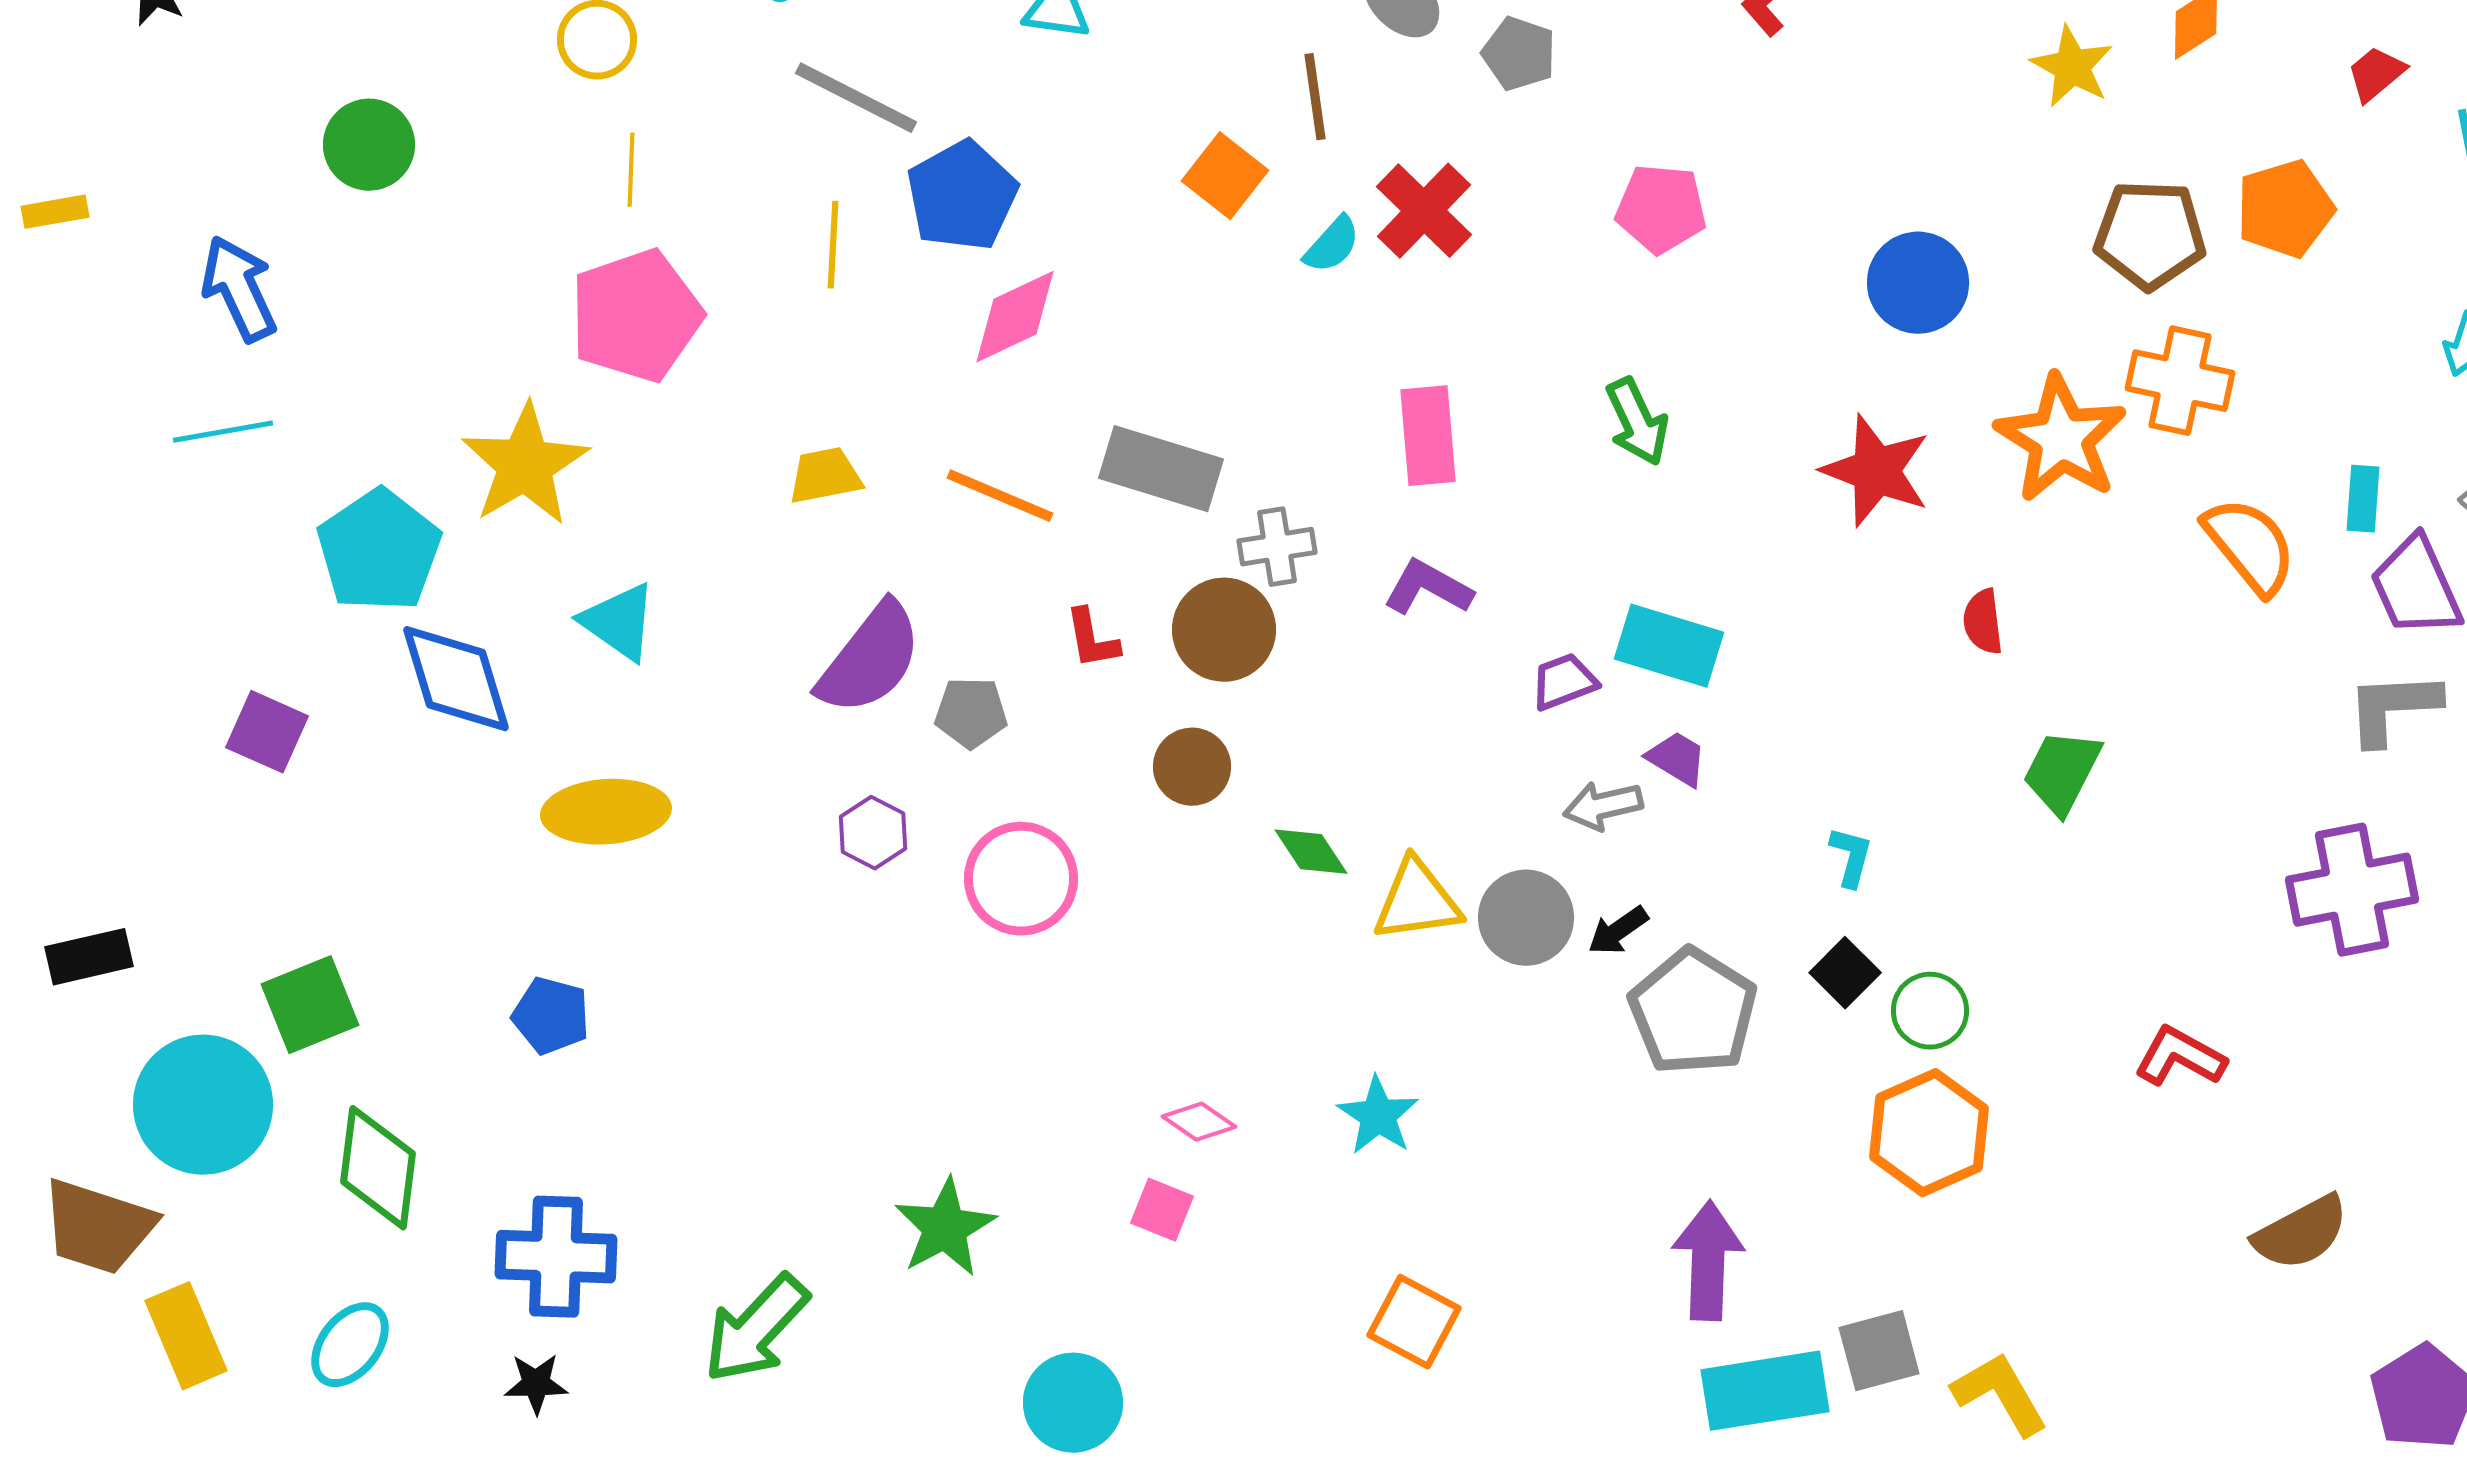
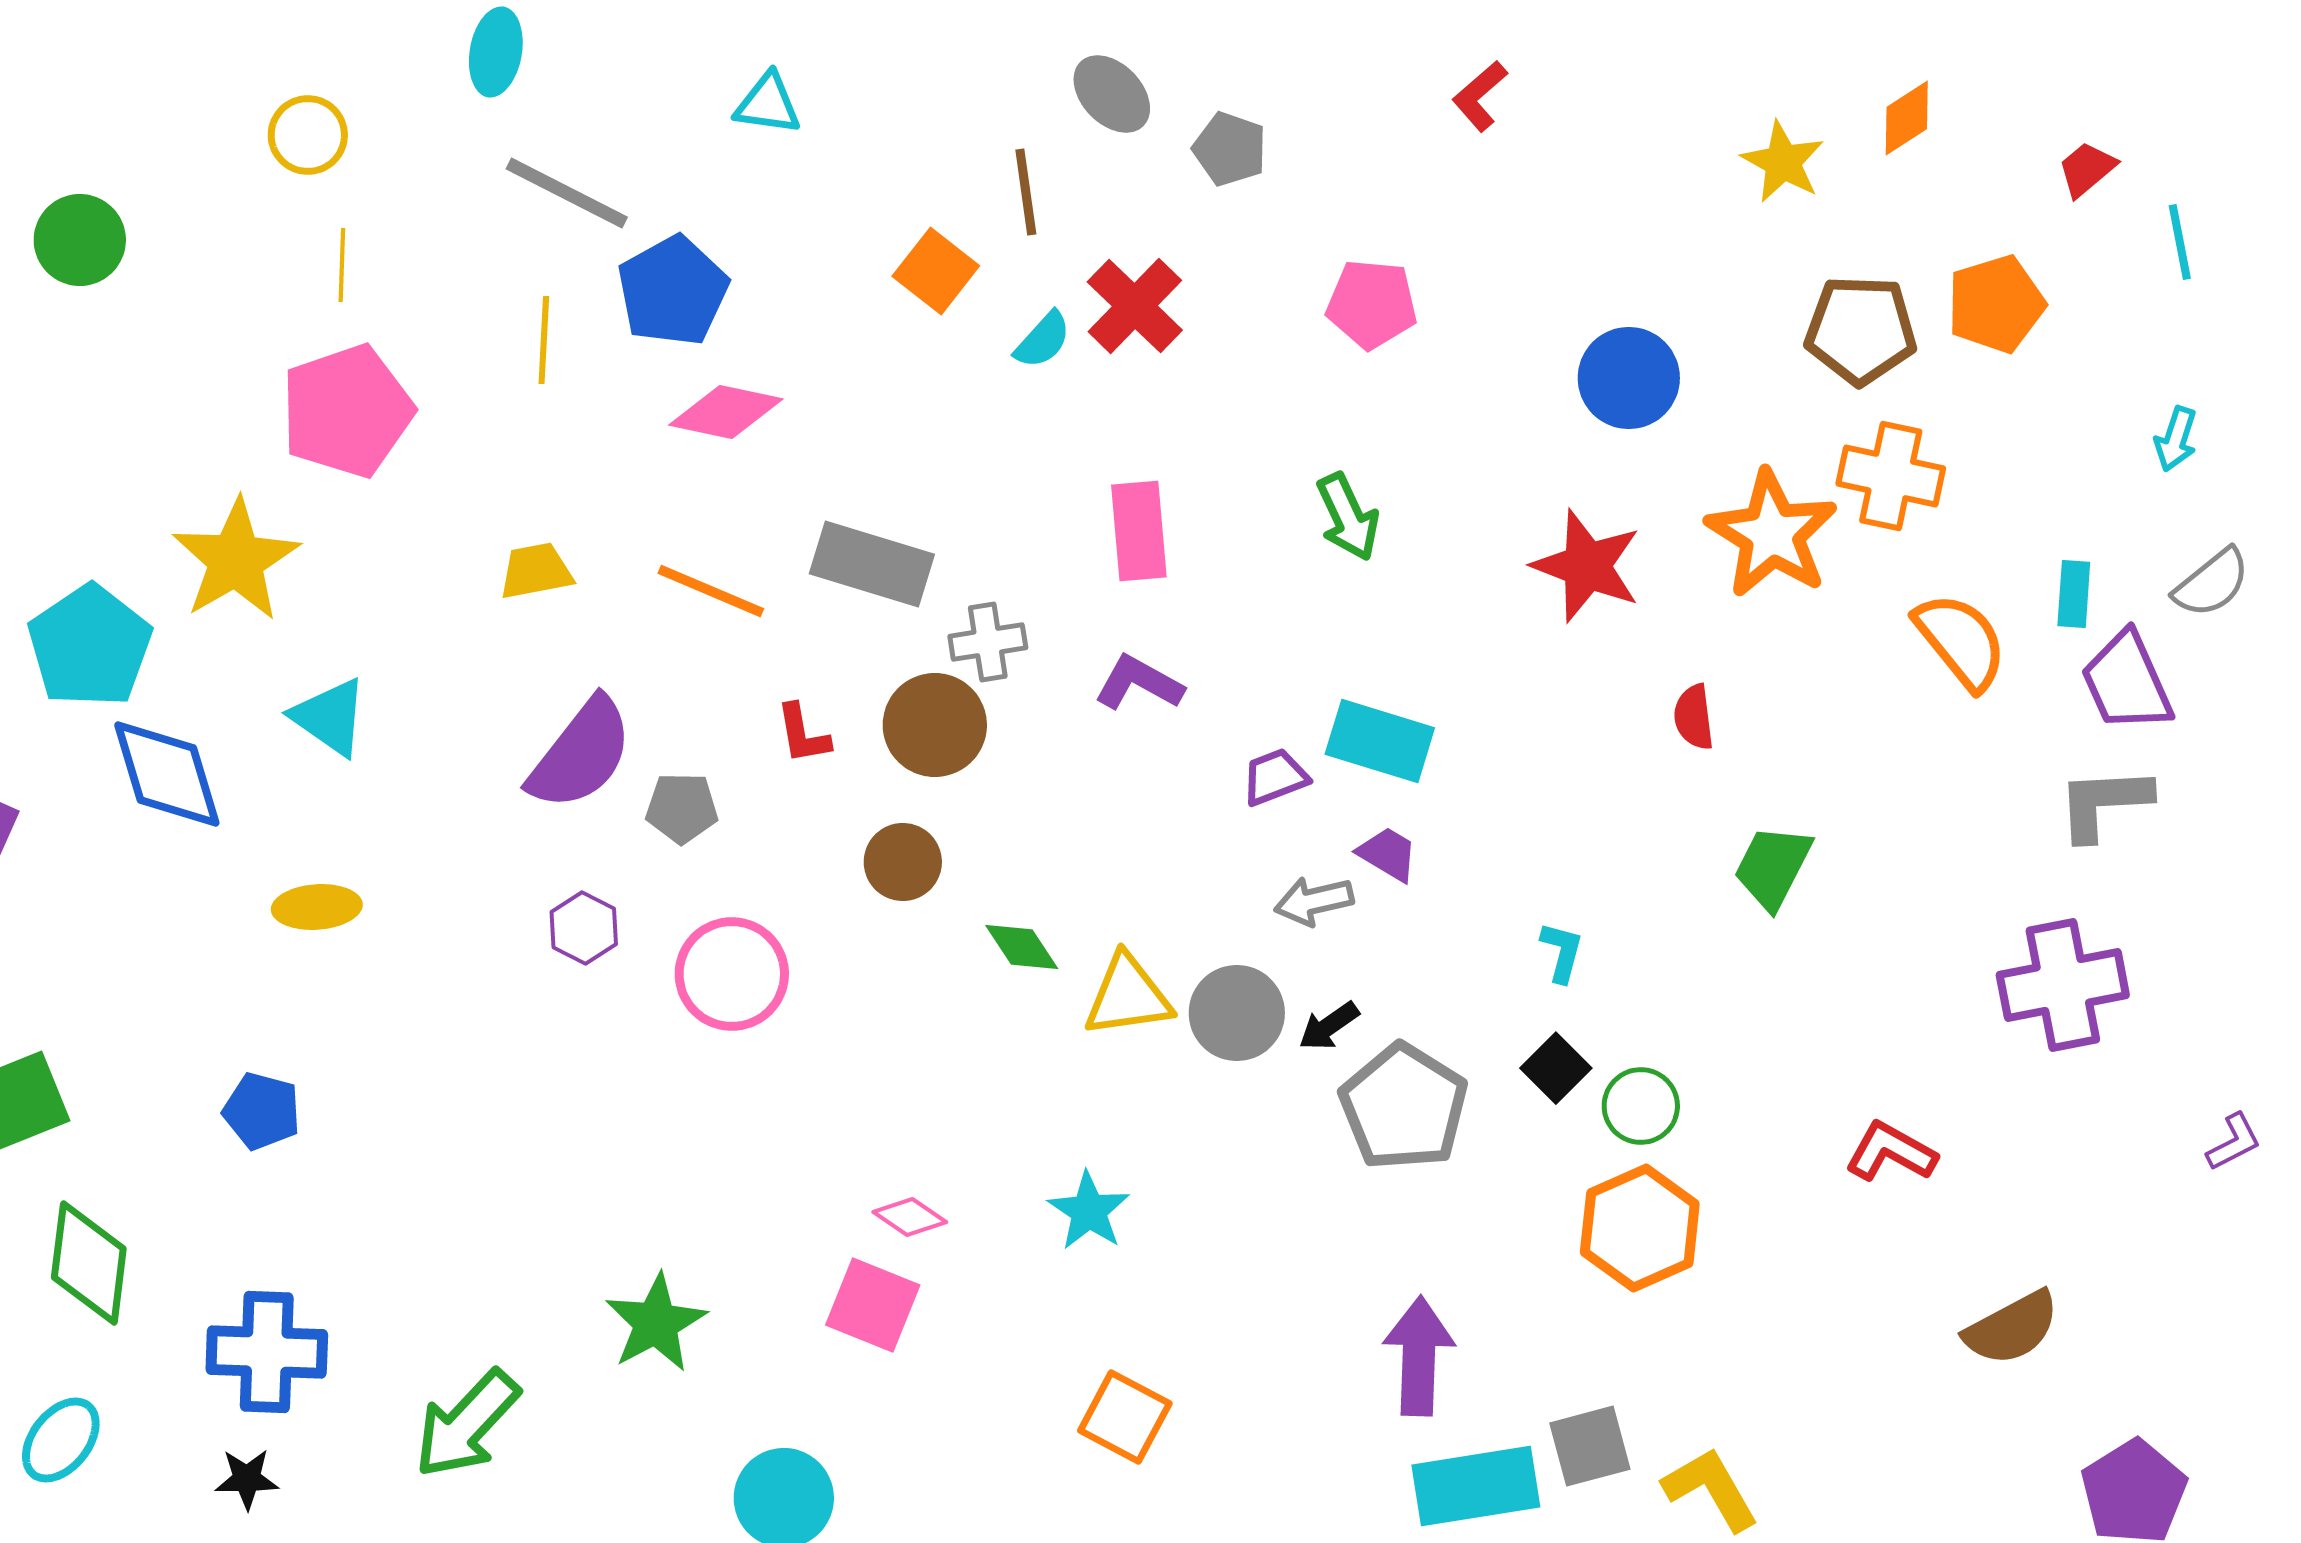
pink diamond: (1015, 317) -> (726, 412), turned 37
yellow ellipse: (606, 812) -> (317, 907), size x0.7
pink square: (1162, 1210) -> (873, 1305), size x1.5

